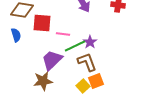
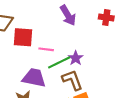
purple trapezoid: (52, 60) -> (34, 78), turned 55

